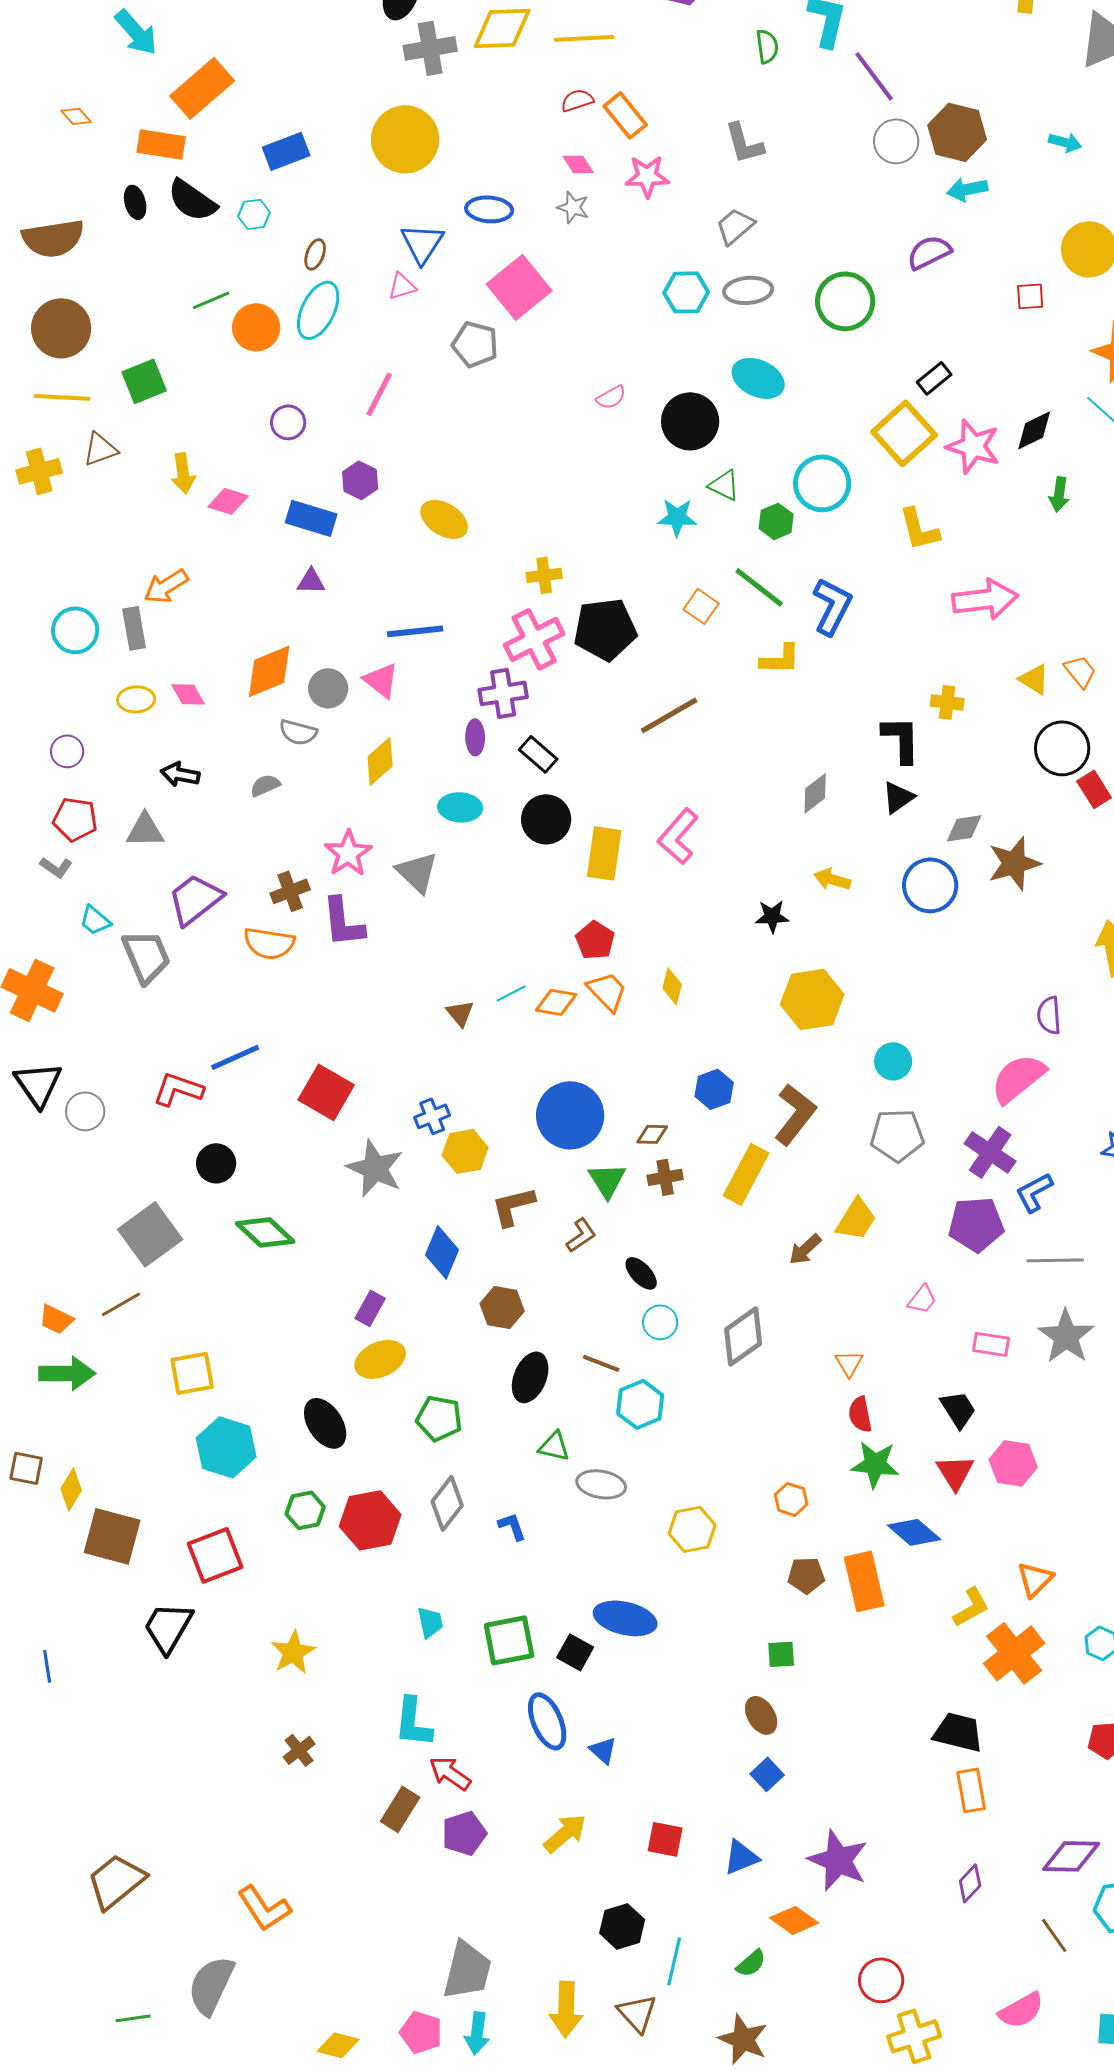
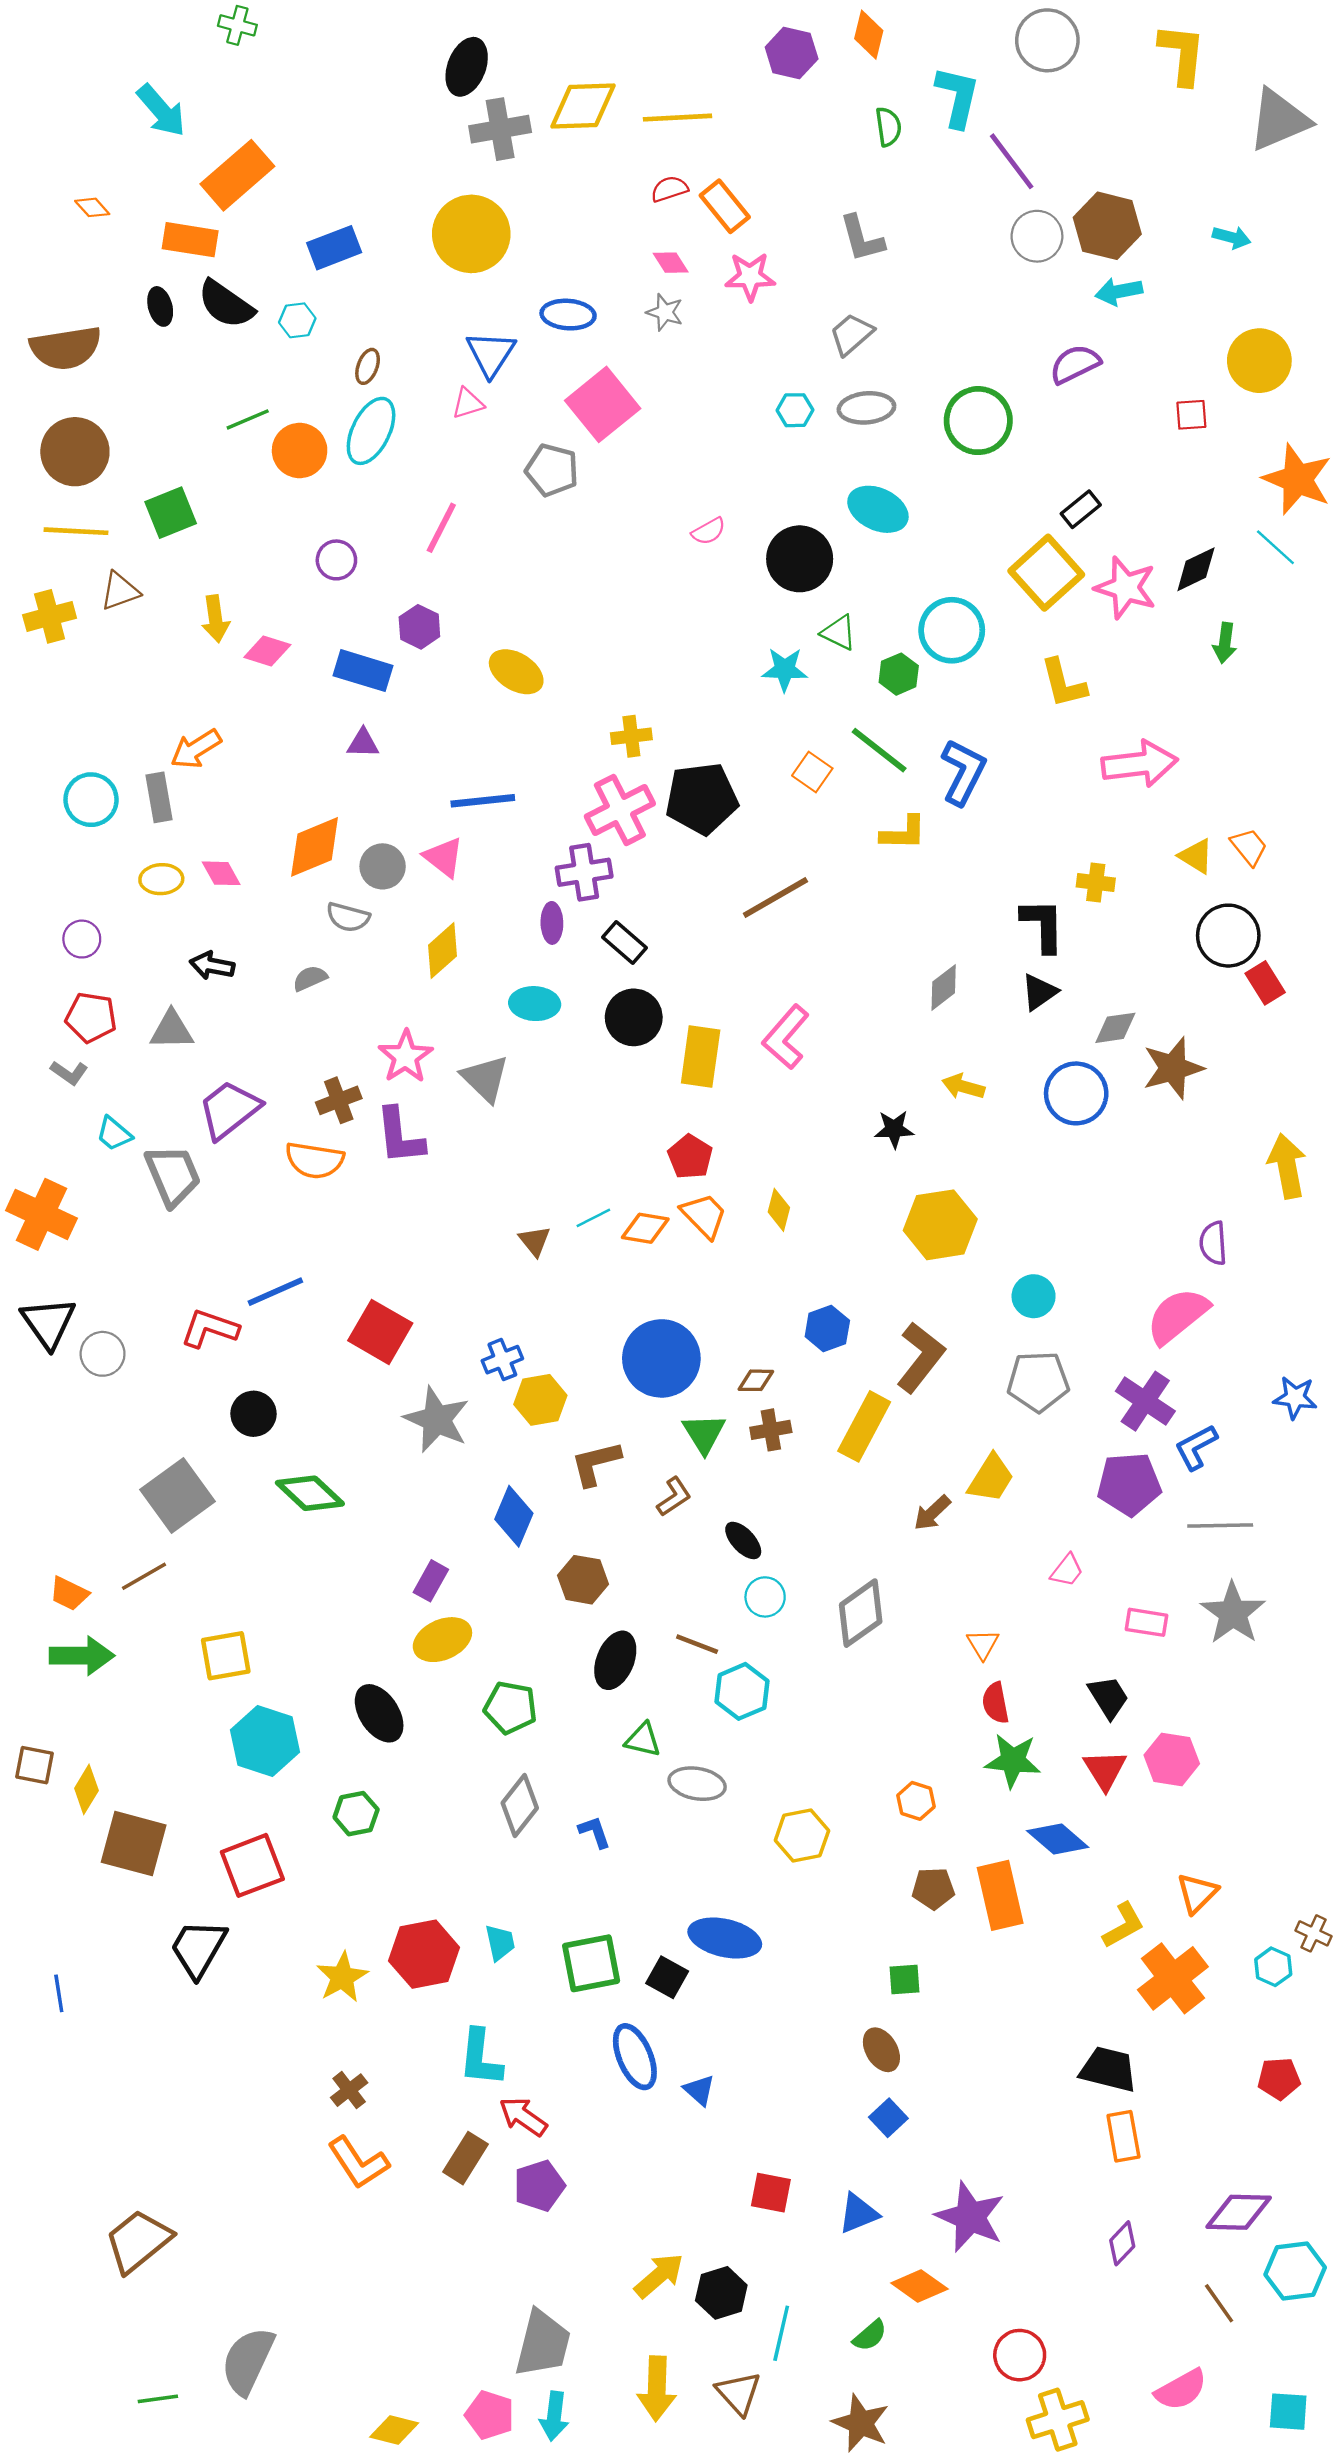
cyan hexagon: (686, 292) -> (795, 410), size x0.7
red hexagon: (370, 1520) -> (424, 1954), moved
yellow arrow: (565, 1833) -> (659, 2276), moved
orange L-shape: (264, 1908) -> (358, 2163), moved

